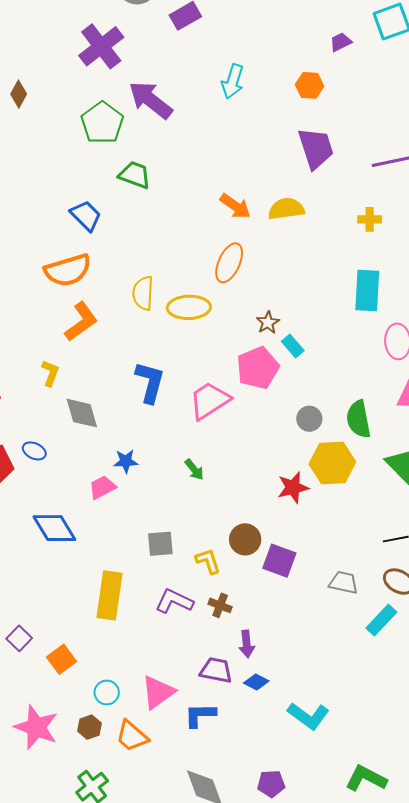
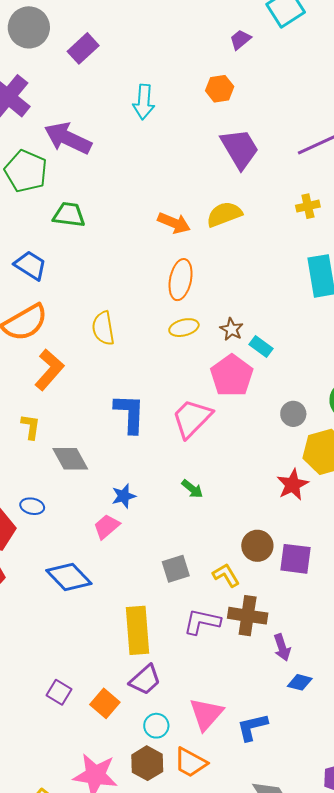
yellow ellipse: (189, 307) -> (184, 328), moved, size x0.7
brown cross: (220, 605) -> (248, 616), size x1.6
purple trapezoid: (216, 670) -> (145, 680), moved, turned 140
brown hexagon: (89, 727) -> (147, 763), size x1.4

